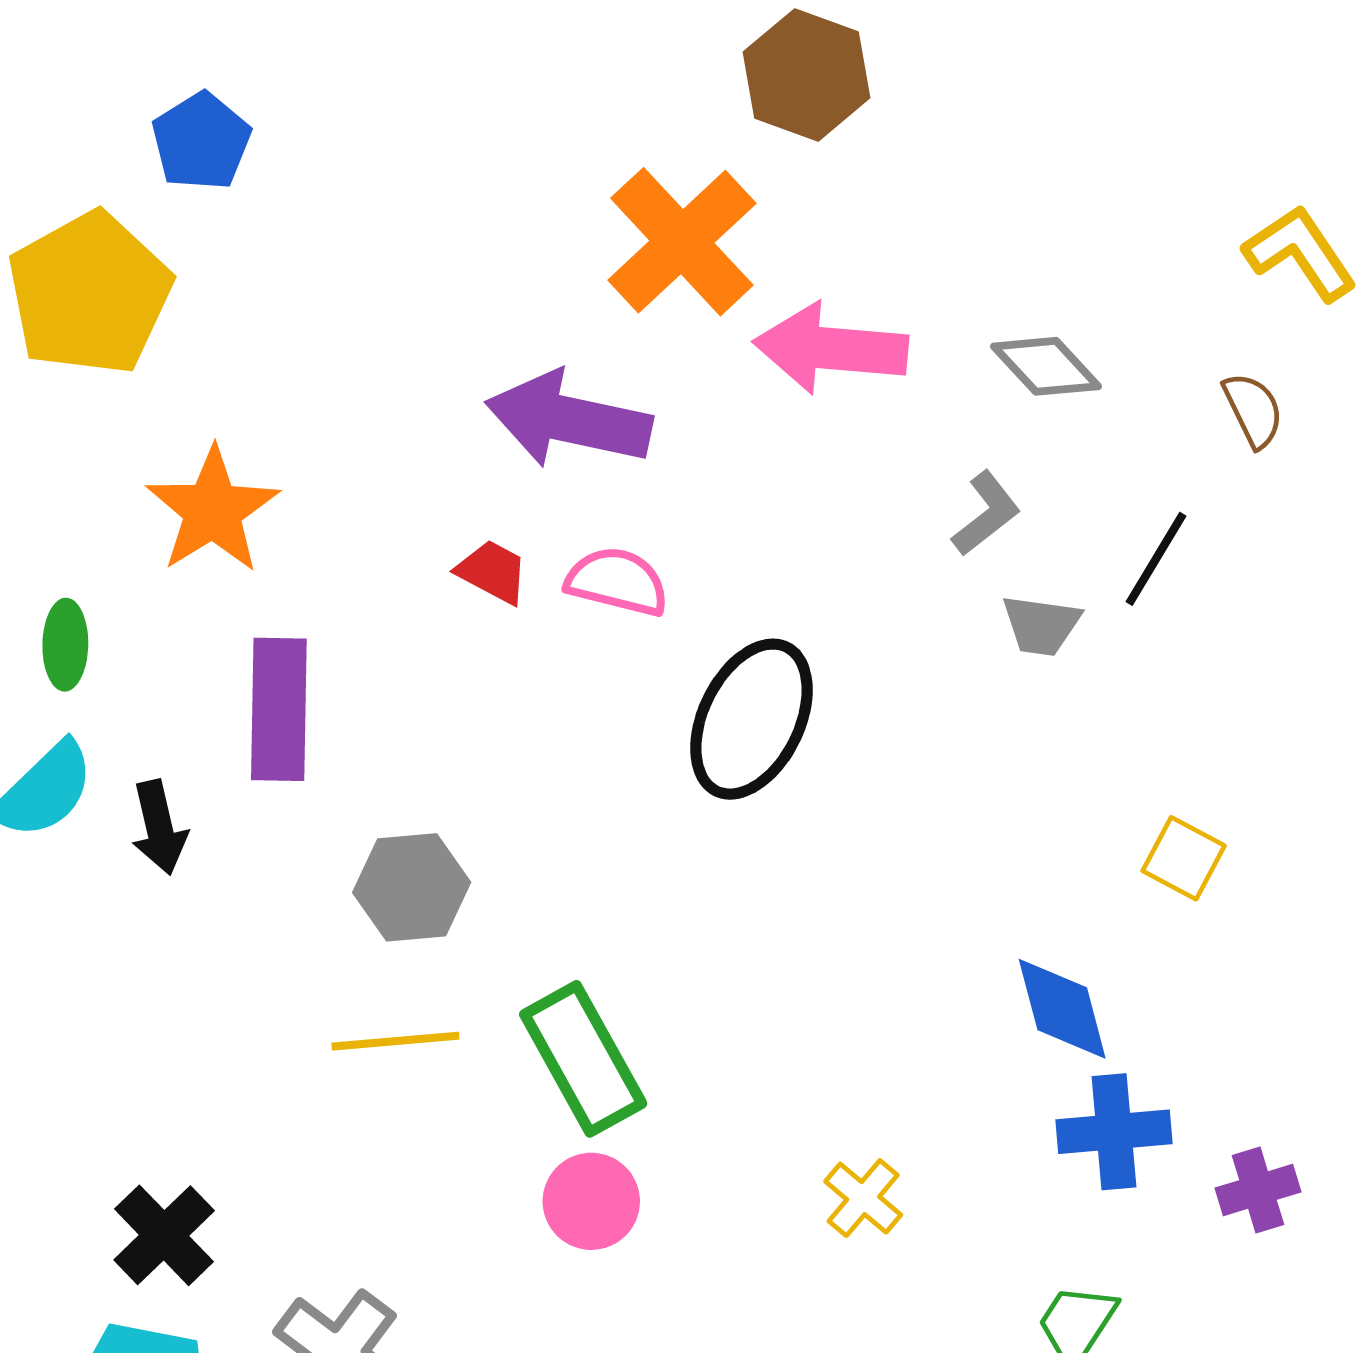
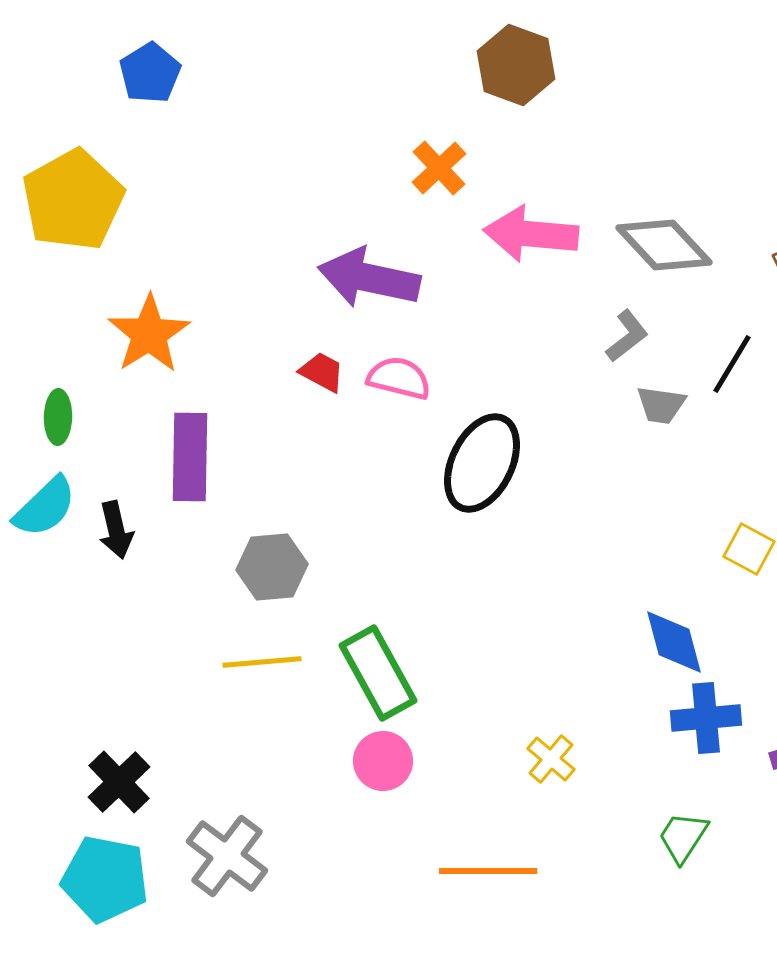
blue pentagon: (201, 141) -> (150, 73), moved
orange cross: (682, 242) -> (439, 168), size x0.6
gray diamond: (1046, 366) -> (664, 245), size x1.4

